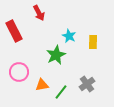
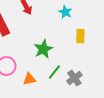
cyan star: (69, 36) -> (65, 12), moved
green line: (61, 92) -> (54, 72), moved

